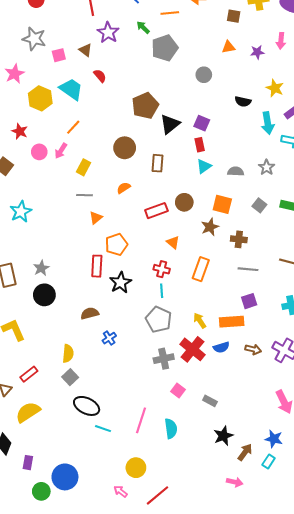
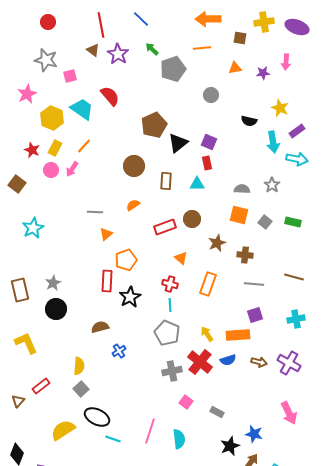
orange line: (170, 13) -> (202, 48), moved
brown triangle: (86, 50) -> (93, 50), moved
red semicircle: (100, 76) -> (110, 96), size x1.5
cyan triangle: (204, 166) -> (197, 184), moved, turned 35
yellow rectangle: (83, 167) -> (55, 148), moved
orange square: (222, 204) -> (239, 215), moved
yellow semicircle: (28, 412) -> (63, 430), moved
blue star: (274, 439) -> (254, 434), moved

